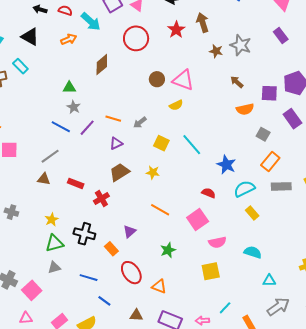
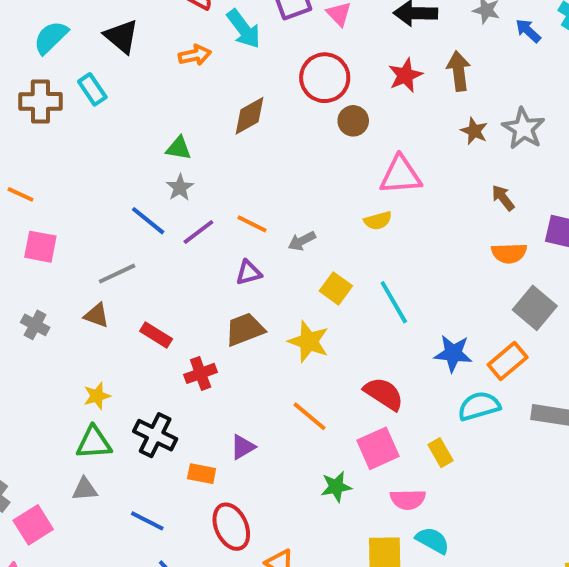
brown circle: (157, 79) -> (353, 121), moved
pink triangle: (183, 80) -> (401, 175), turned -35
gray square: (263, 134) -> (535, 308), size x1.5
orange rectangle: (270, 162) -> (508, 361), moved
blue star: (226, 165) -> (453, 353), turned -30
yellow star: (153, 172) -> (309, 342), size x1.5
red semicircle: (209, 193) -> (384, 394), moved, size x1.5
gray cross: (11, 212) -> (35, 325), moved
yellow rectangle: (252, 213) -> (440, 453), moved
orange rectangle: (111, 249) -> (202, 474), turned -48
green star: (168, 250) -> (336, 487), moved
cyan semicircle: (253, 252) -> (433, 540), moved

